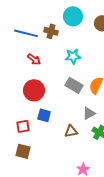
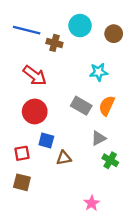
blue line: (26, 33) -> (27, 30), moved
cyan star: (73, 56) -> (99, 72), moved
red arrow: (34, 59) -> (35, 75), size x1.5
brown triangle: (71, 131) -> (64, 158), moved

